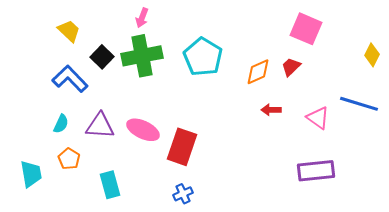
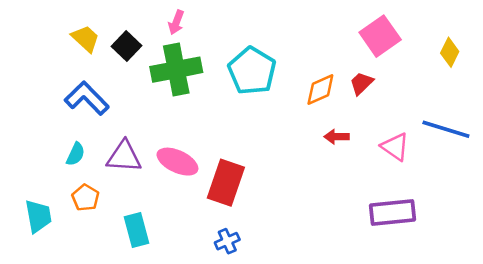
pink square: (306, 29) -> (380, 36), turned 32
yellow diamond: (372, 55) -> (450, 52), moved
black square: (102, 57) -> (127, 46), moved

